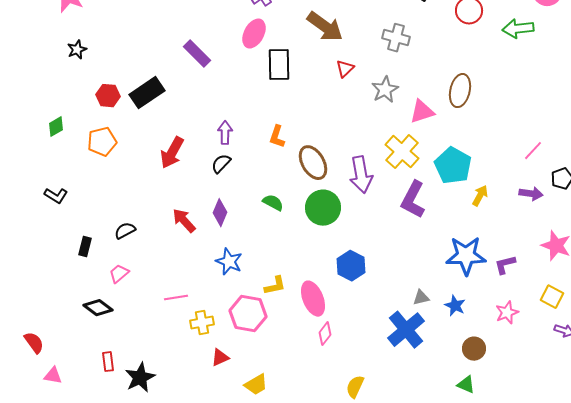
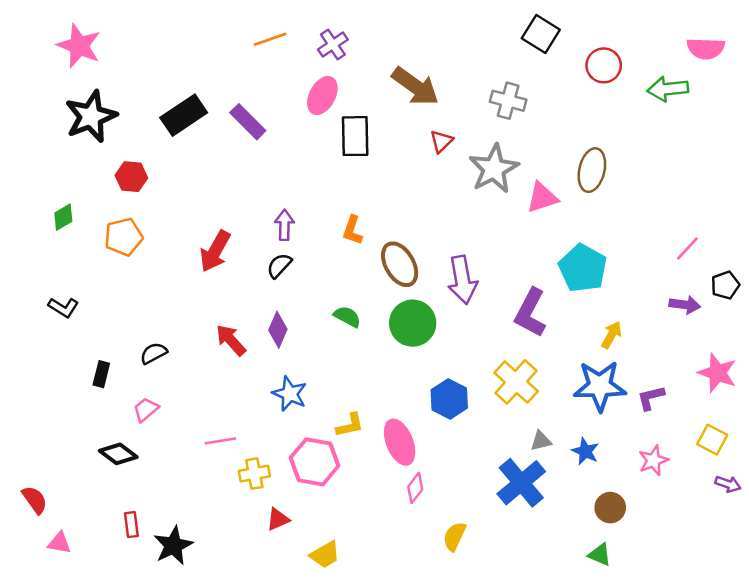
black star: (77, 50) -> (91, 116), size x2.0
gray star: (385, 90) -> (494, 169), size x1.4
black rectangle: (147, 93) -> (184, 115), moved
yellow cross: (402, 152) -> (516, 382), moved
yellow arrow: (480, 196) -> (612, 335), moved
yellow semicircle: (355, 387) -> (455, 536), moved

